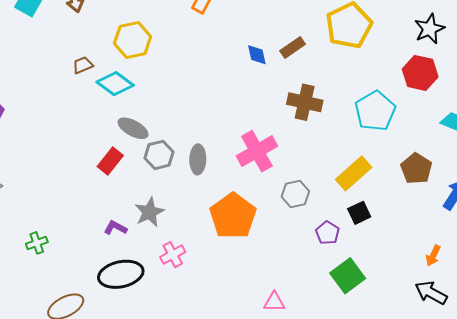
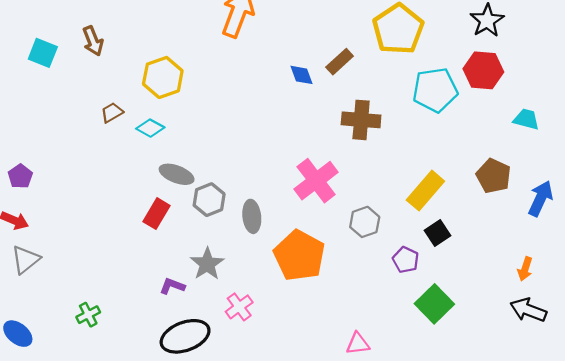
cyan diamond: (115, 84) -> (150, 128), size x0.7
cyan pentagon: (375, 111) -> (435, 90), moved, turned 30
gray ellipse: (198, 159) -> (252, 216), moved

